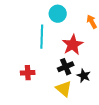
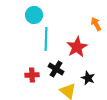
cyan circle: (58, 14) -> (34, 15), moved
black cross: (66, 67) -> (56, 69), moved, turned -35

